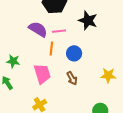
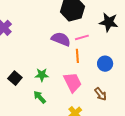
blue circle: (74, 53) -> (105, 64), moved
brown arrow: (72, 78) -> (101, 94), moved

